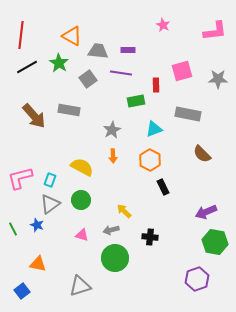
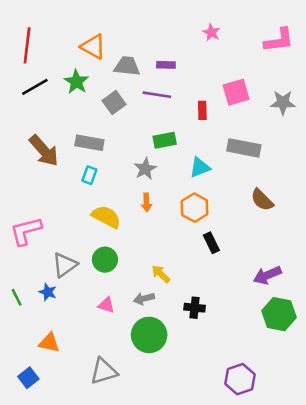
green rectangle: (136, 101) -> (165, 140), moved
cyan rectangle: (50, 180) -> (89, 175), moved
purple hexagon: (197, 279) -> (240, 379), moved

